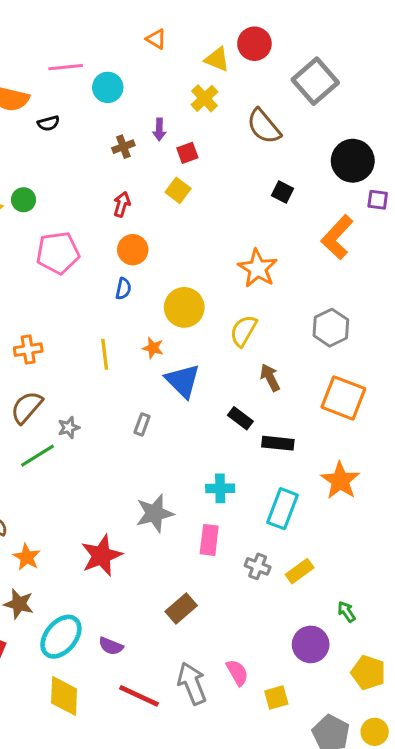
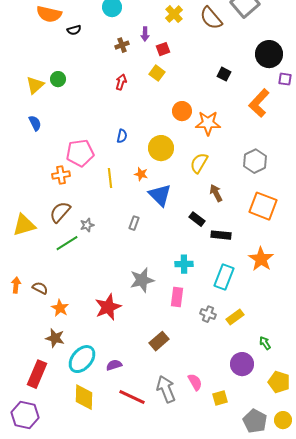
brown semicircle: (264, 126) -> (211, 18), moved
orange circle: (133, 250) -> (182, 111), moved
pink pentagon: (58, 253) -> (80, 153), moved
orange star: (258, 268) -> (208, 123), turned -30
purple semicircle: (111, 646) -> (114, 365), turned 140

